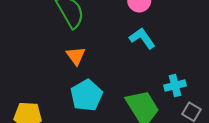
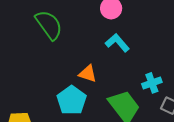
orange triangle: (76, 56) -> (88, 74), moved, turned -30

